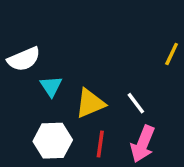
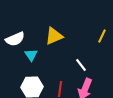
yellow triangle: (90, 103) -> (54, 36), moved

